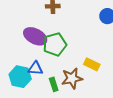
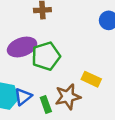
purple ellipse: (35, 36) -> (22, 47), turned -45
blue triangle: (35, 68) -> (23, 97), moved, turned -42

